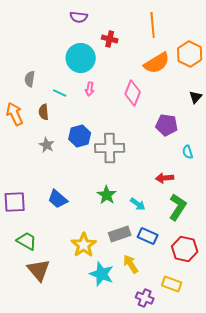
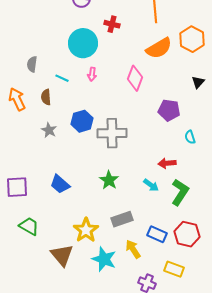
cyan arrow: (138, 204) -> (151, 185), moved
blue rectangle: (148, 236) -> (157, 234), moved
brown triangle: (39, 270) -> (62, 255), moved

